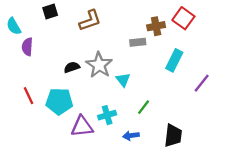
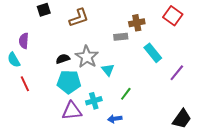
red square: (183, 18) -> (173, 16), moved
cyan semicircle: (14, 26) -> (14, 60), moved
cyan rectangle: (174, 60) -> (153, 53), turned -66
cyan pentagon: (59, 101) -> (69, 82), moved
black trapezoid: (173, 136) -> (182, 119), moved, turned 30

